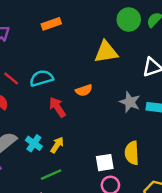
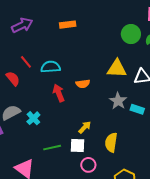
yellow triangle: (106, 52) -> (117, 69), moved
yellow arrow: (57, 145) -> (85, 127), moved
white square: (105, 163) -> (78, 146), moved
green line: (51, 175) -> (52, 148), moved

